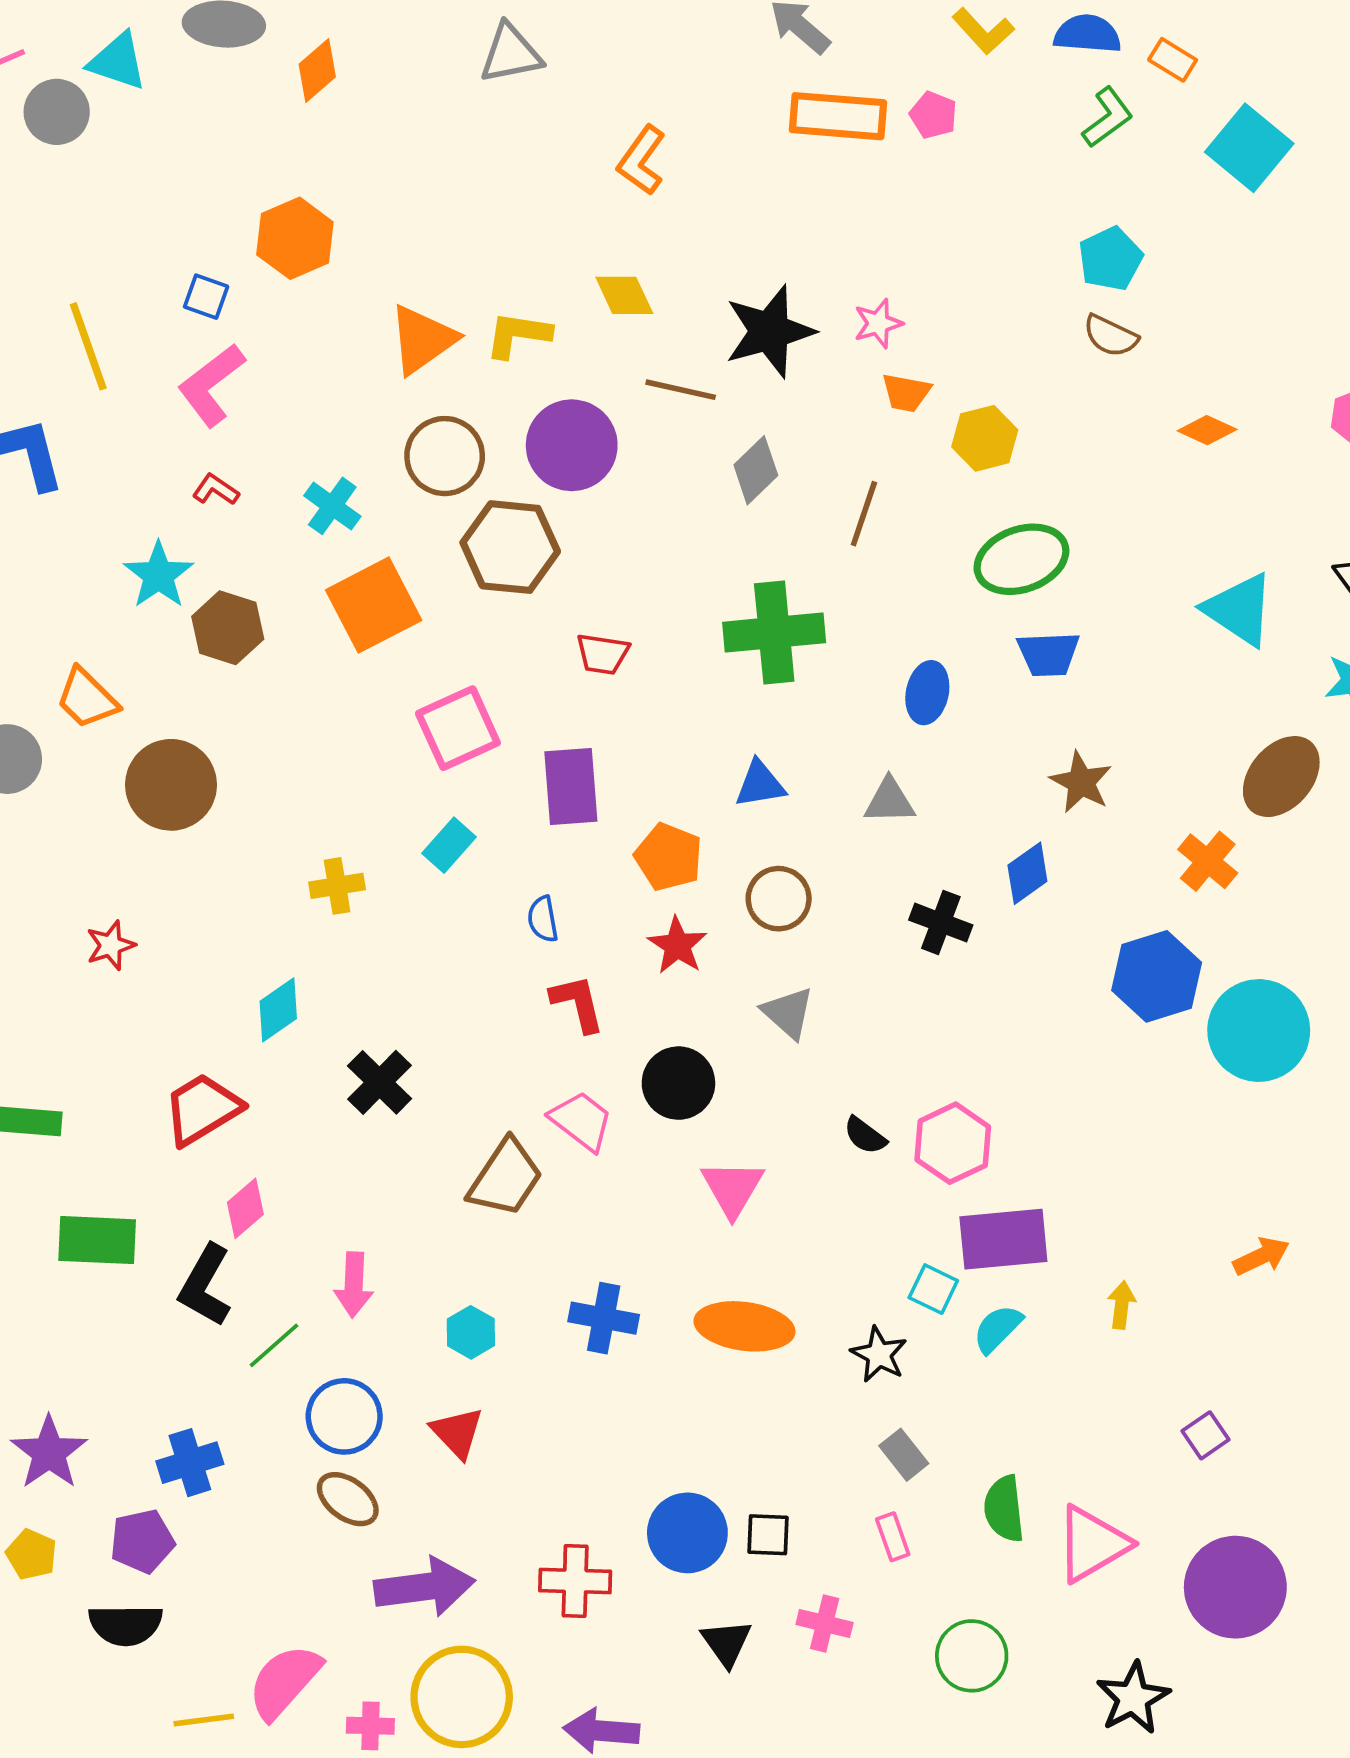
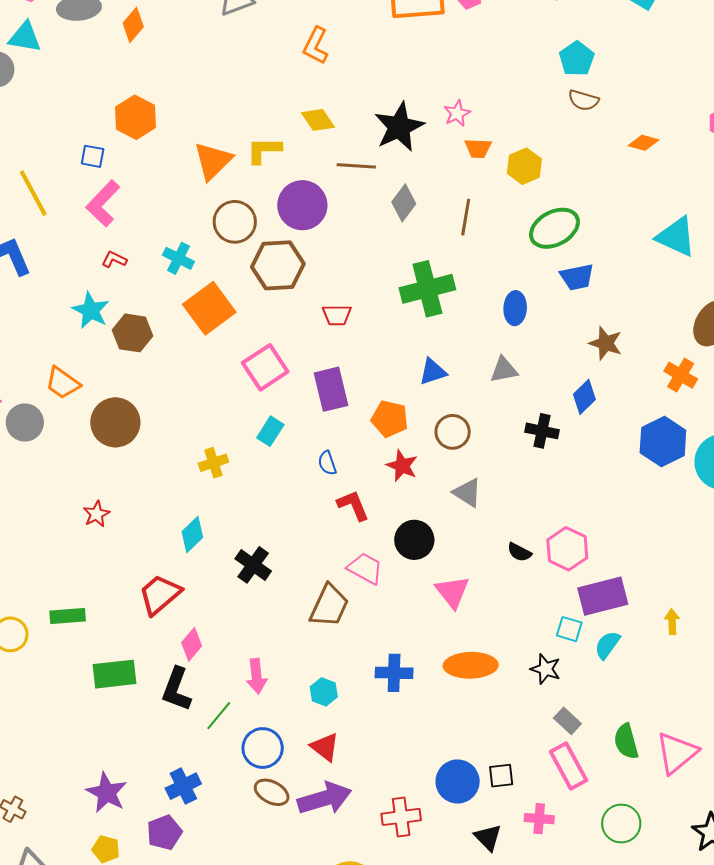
pink rectangle: (893, 1537) -> (569, 766), size x1.8
purple arrow: (424, 1587) -> (325, 798), moved

